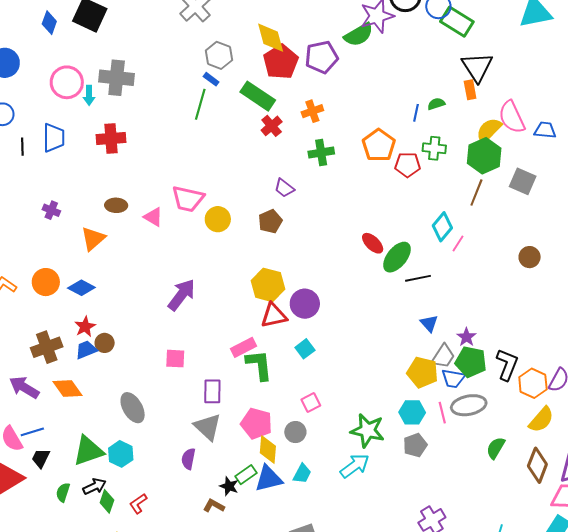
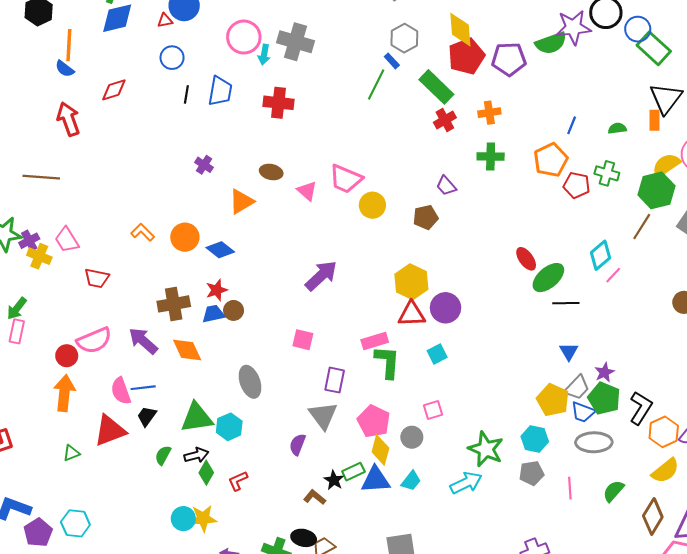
blue line: (416, 113) -> (572, 125), moved
pink line: (442, 413) -> (570, 488), moved

